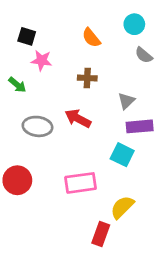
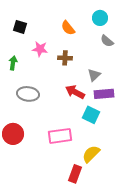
pink star: (42, 61) -> (40, 49), moved
green arrow: (17, 85) -> (13, 63), turned -120
red arrow: (78, 118) -> (75, 92), moved

